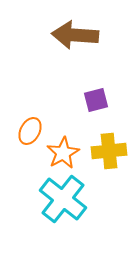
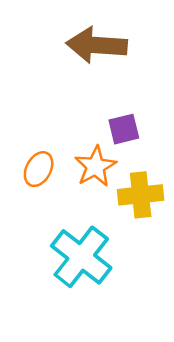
orange star: (63, 153) -> (95, 166), moved

